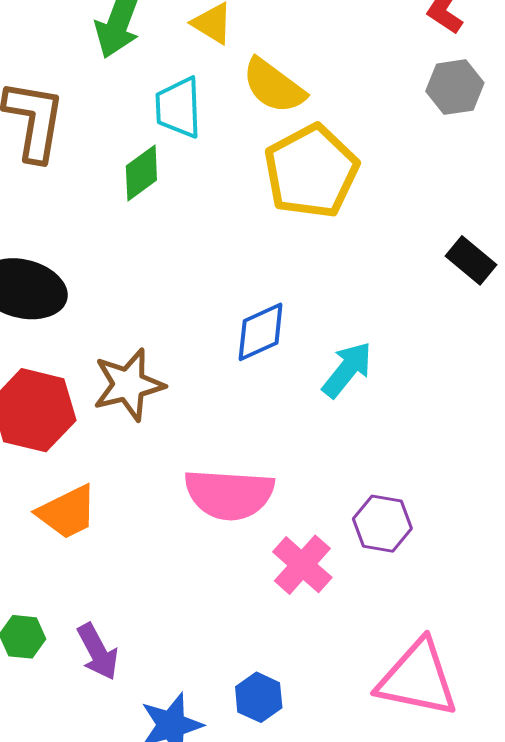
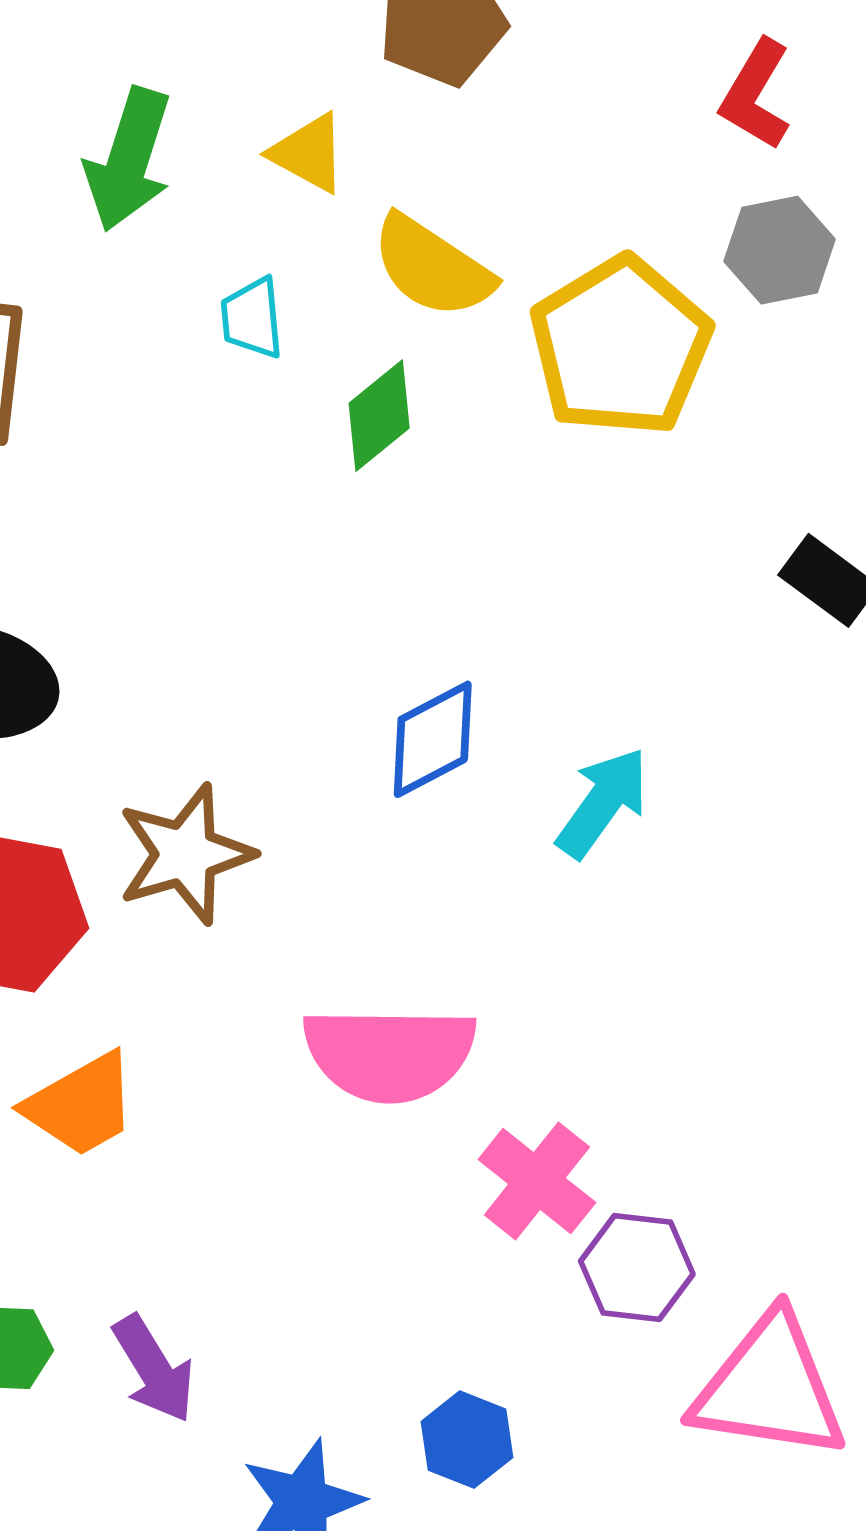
cyan trapezoid: (178, 108) -> (252, 318), size x0.7
yellow pentagon: (311, 171) -> (620, 347), moved
green diamond: (141, 173) -> (379, 416), moved
purple hexagon: (382, 524) -> (637, 1268), moved

